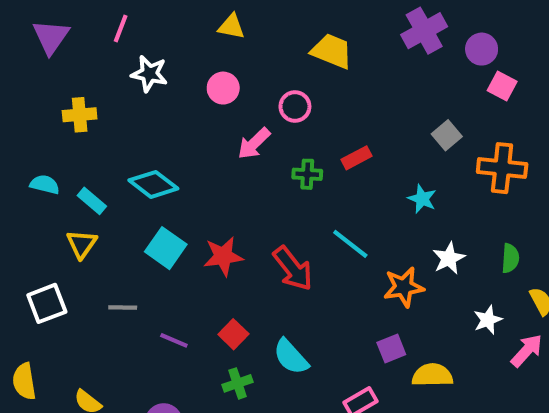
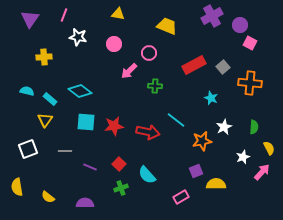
red rectangle: (356, 158) -> (194, 65), moved, size x1.6
cyan square: (166, 248) -> (86, 122), turned -30
red arrow: (293, 269) -> (148, 132), turned -40

